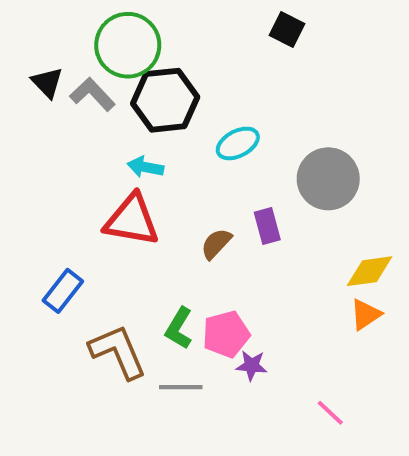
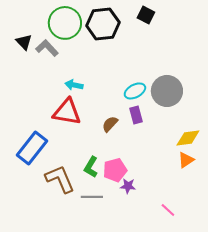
black hexagon: (165, 100) -> (103, 24), moved
cyan ellipse: (238, 143) -> (135, 91), moved
blue rectangle: (63, 291) -> (32, 148), size x1.5

